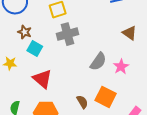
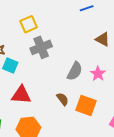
red triangle: (42, 79) -> (21, 95), turned -30
brown semicircle: (82, 102) -> (63, 99), moved

